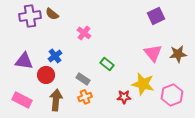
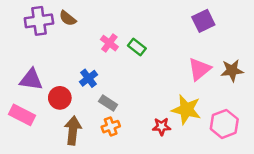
pink triangle: (153, 53) -> (199, 69), turned 30
blue cross: (55, 56) -> (89, 78), moved
green rectangle: (107, 64) -> (137, 47), moved
pink rectangle: (22, 100) -> (22, 115), moved

